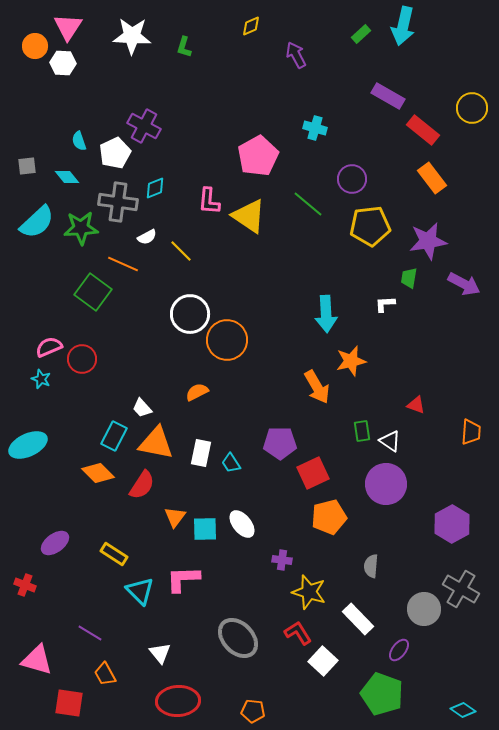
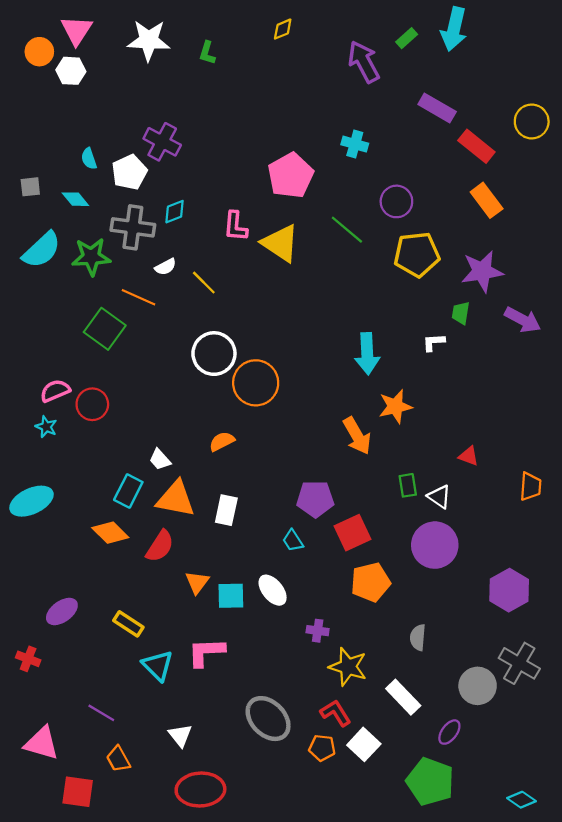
purple arrow: (296, 55) -> (364, 62), moved, size x1.4
cyan trapezoid: (231, 463) -> (293, 541), moved
orange pentagon: (253, 711) -> (322, 748), moved

